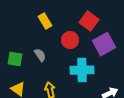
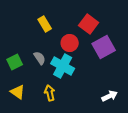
green square: (15, 59) -> (15, 62), turned -35
cyan cross: (82, 70) -> (63, 66), moved, turned 30

